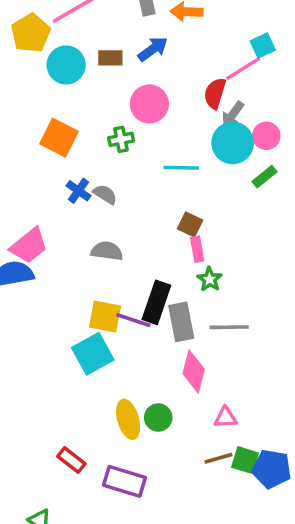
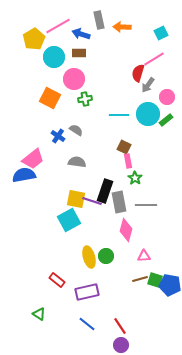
cyan square: (263, 45) -> (161, 33), moved
blue arrow: (153, 49) -> (81, 34), moved, turned -126
pink circle: (149, 104) -> (74, 79), moved
cyan circle: (233, 143) -> (148, 114), moved
blue cross: (78, 191) -> (58, 136), moved
purple rectangle: (125, 481) -> (87, 292), turned -30

